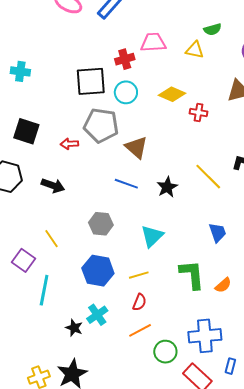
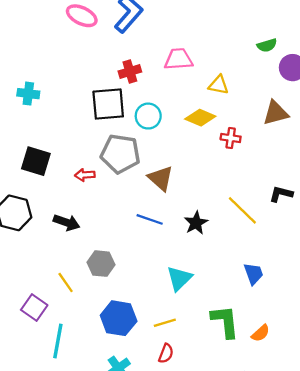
green semicircle: (213, 29) -> (267, 45), moved
yellow triangle: (195, 50) -> (219, 85), moved
red cross: (125, 59) -> (130, 72), moved
gray hexagon: (101, 224) -> (101, 264), moved

